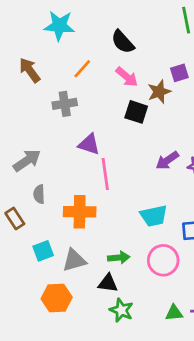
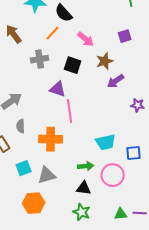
black semicircle: (123, 42) -> (64, 13), moved
brown star: (159, 92) -> (105, 61), moved
black square: (136, 112) -> (73, 65), moved
purple arrow: (167, 160) -> (116, 81), moved
green arrow: (119, 258) -> (86, 166), moved
black triangle: (108, 283) -> (84, 188), moved

